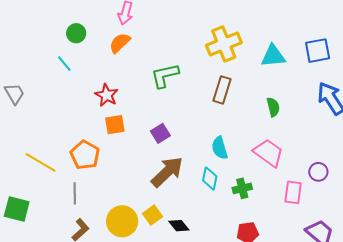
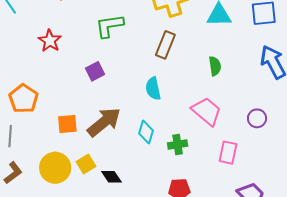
orange square: (115, 125) -> (67, 124), moved
purple square: (160, 133) -> (95, 71), moved
cyan semicircle: (220, 148) -> (153, 89), moved
purple circle: (318, 172) -> (257, 118), moved

